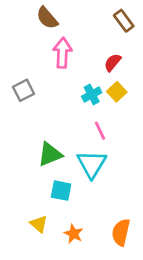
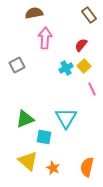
brown semicircle: (47, 18) -> (34, 13), turned 120
pink line: (100, 131) -> (92, 89), moved
green triangle: (50, 154) -> (25, 119), moved
yellow triangle: (39, 224) -> (28, 161), size x1.5

